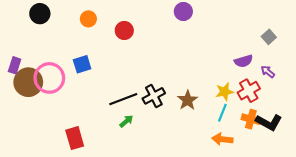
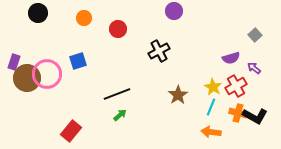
yellow star: (224, 92) -> (213, 87), turned -30
black cross: (154, 96) -> (159, 51), moved
red rectangle: (75, 138) -> (71, 131), turned 55

